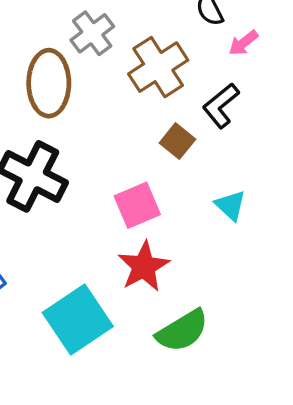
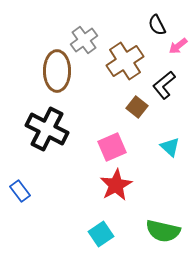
cyan square: (78, 320) -> (101, 234), moved, size x0.6
green semicircle: (182, 331) -> (163, 231), moved, turned 44

